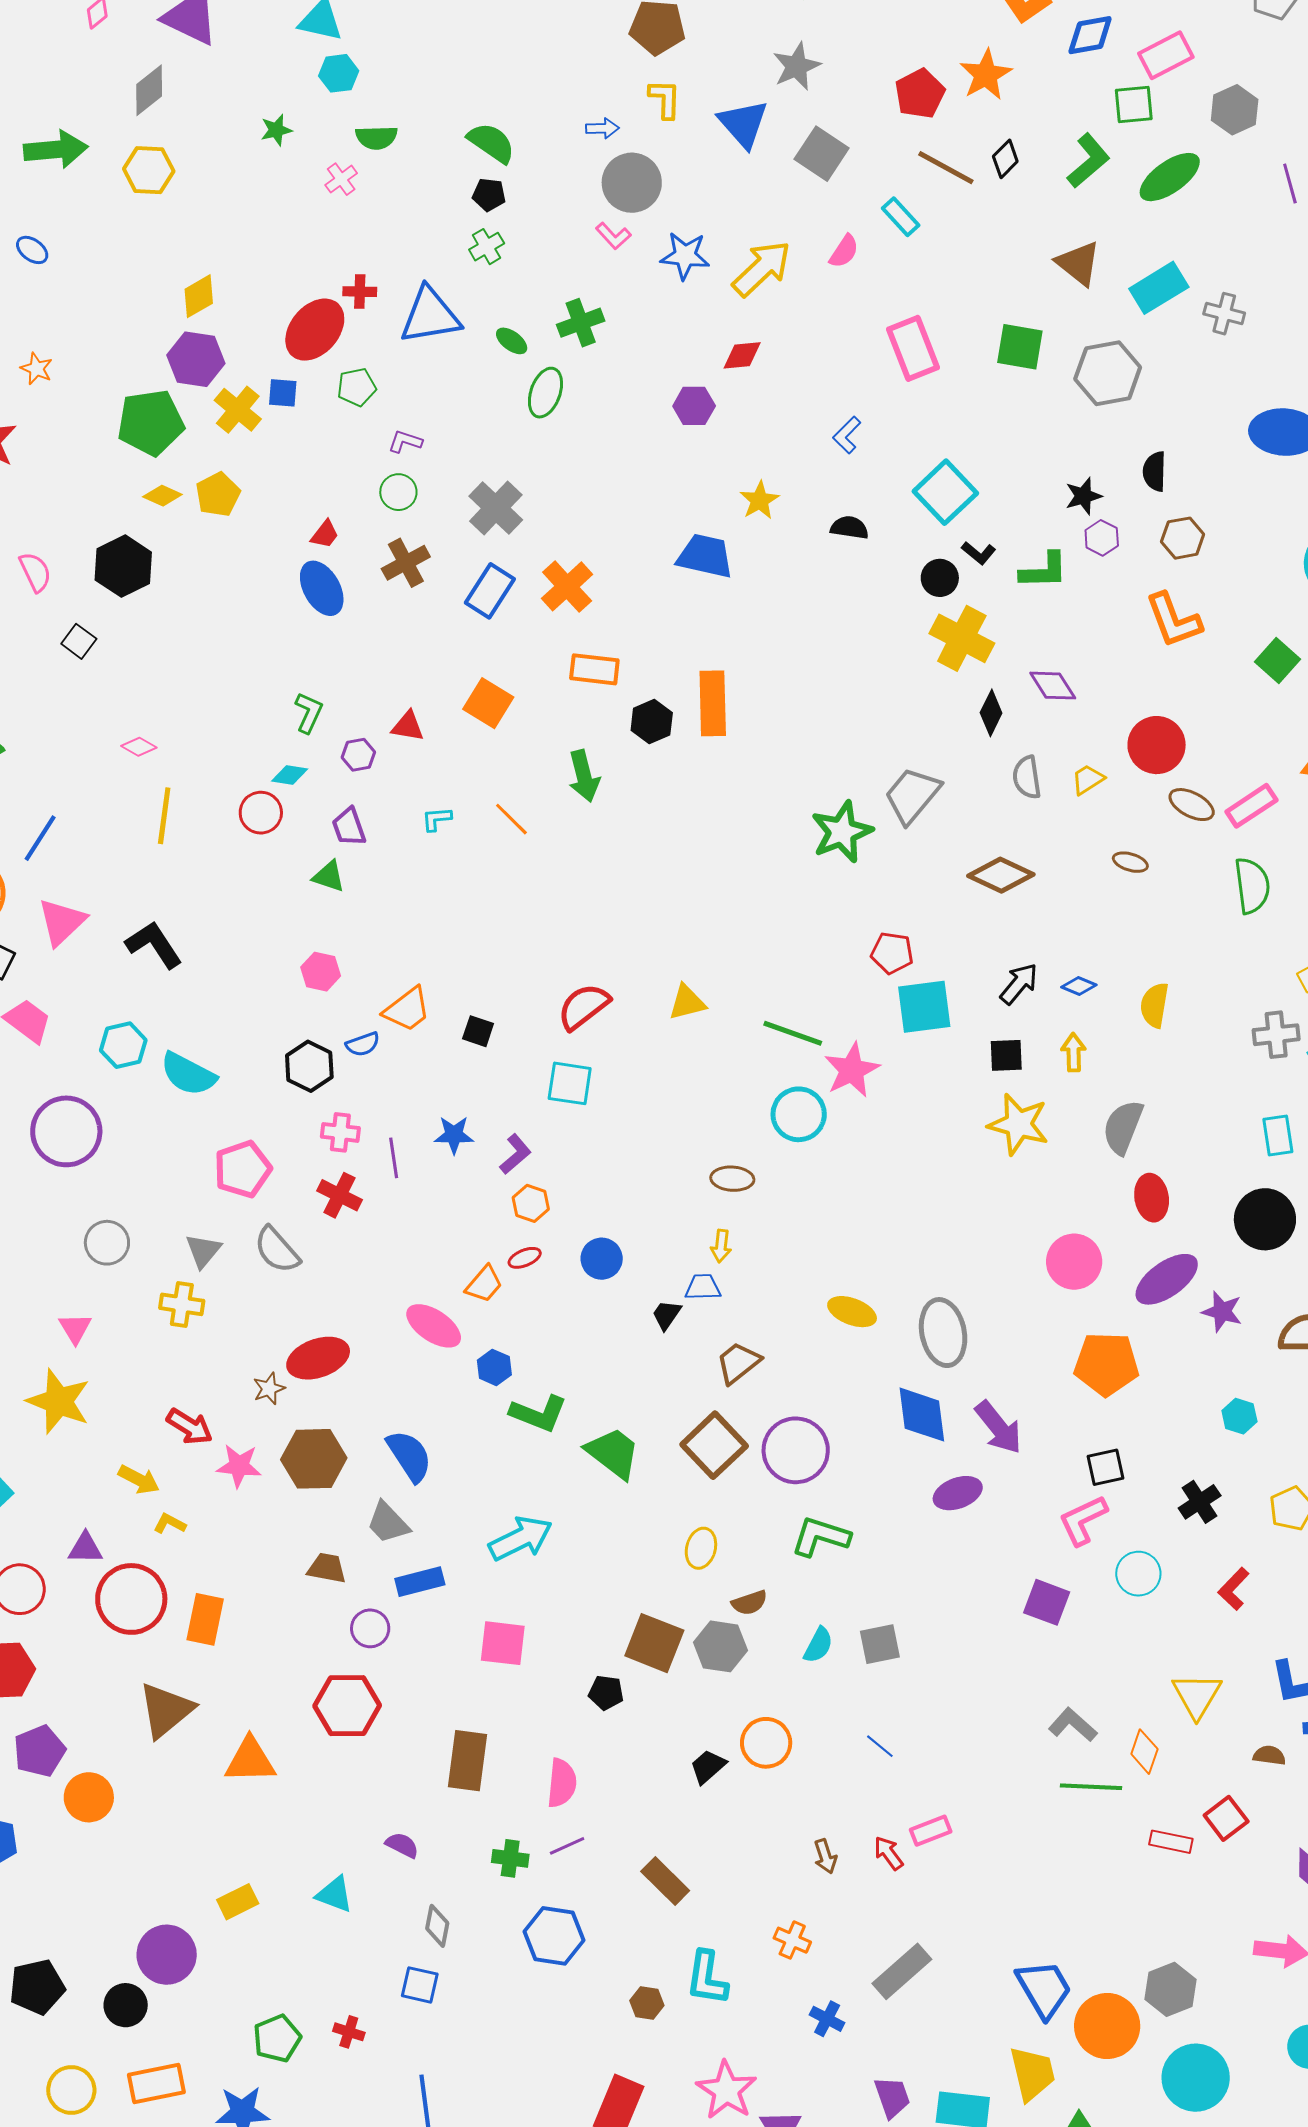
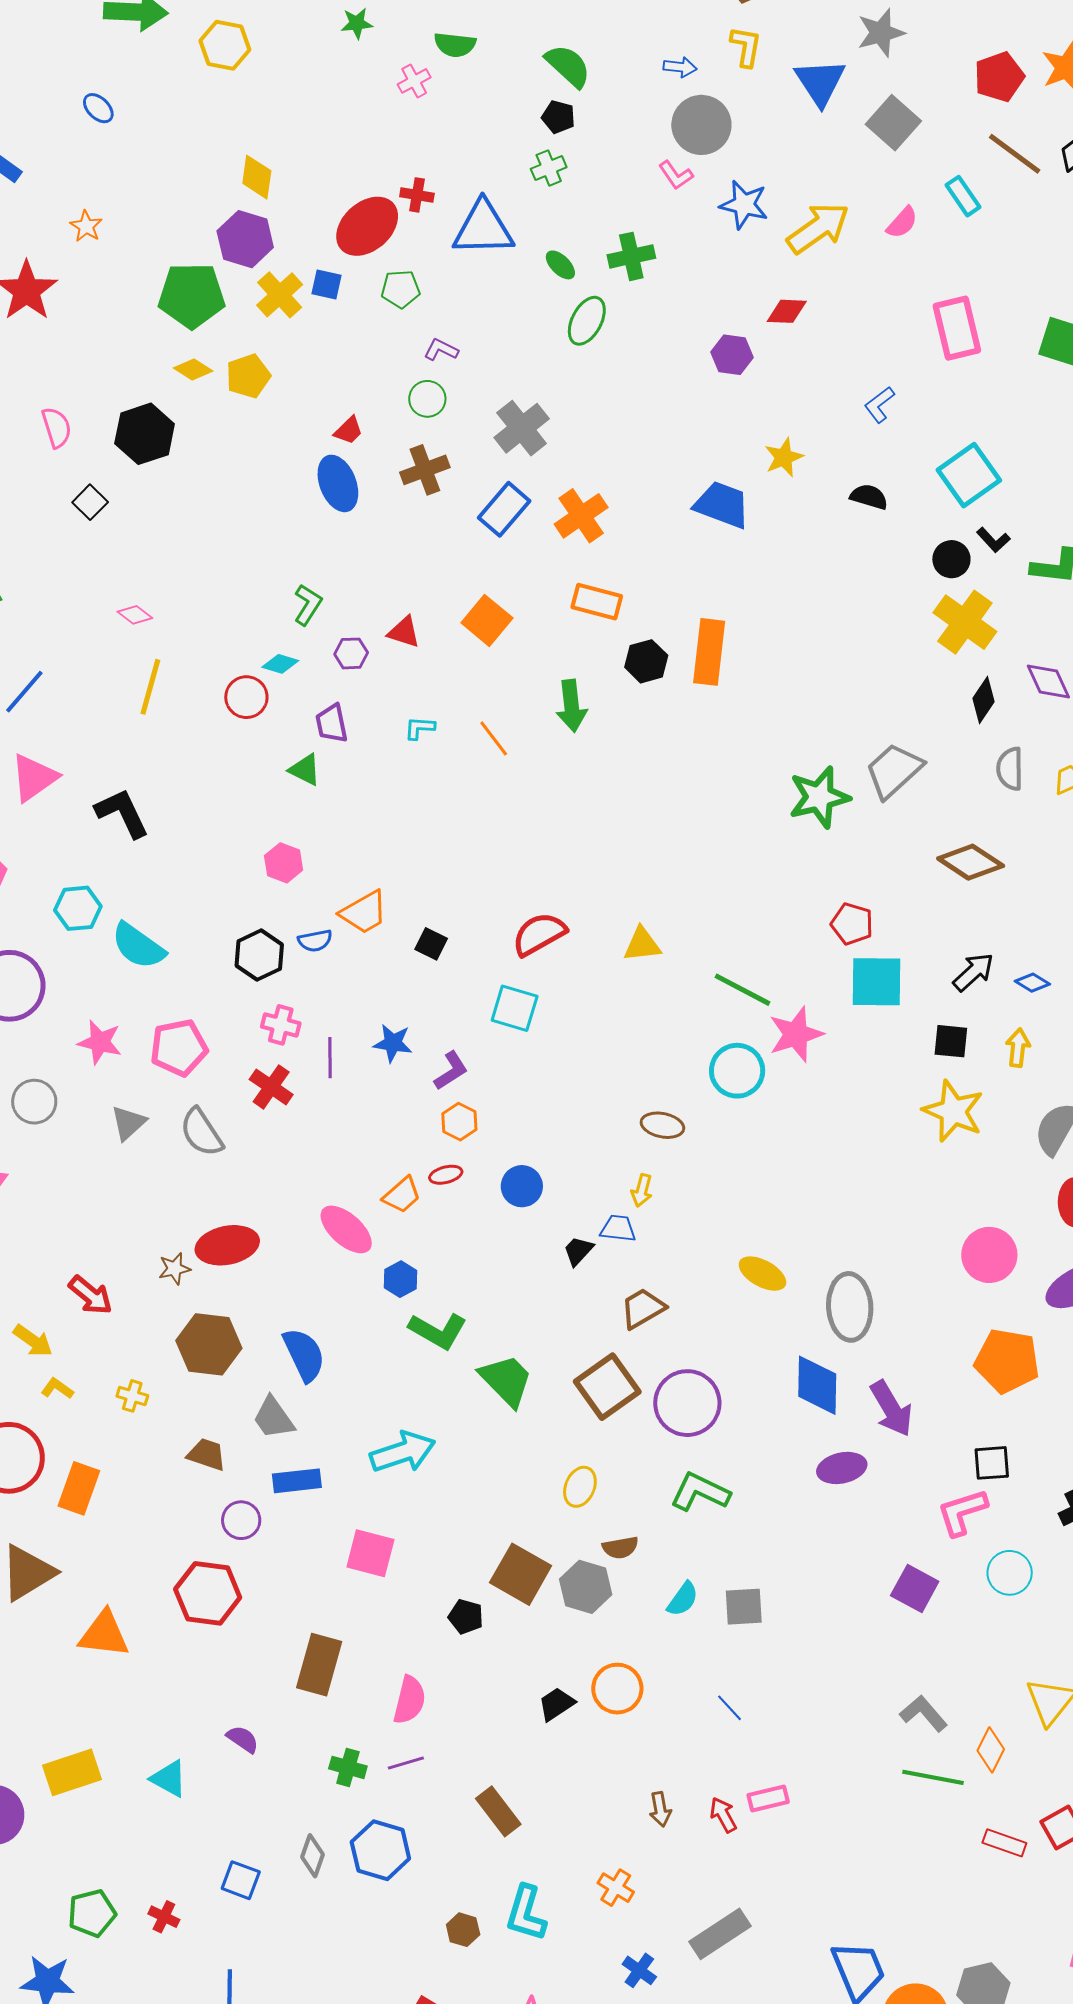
yellow diamond: (199, 296) -> (257, 177), turned -60
yellow cross: (182, 1304) -> (132, 1396), moved, size x0.7
pink star: (239, 1466) -> (100, 1042), moved
yellow rectangle: (238, 1902) -> (72, 1772), size x1.4
gray diamond: (437, 1926) -> (313, 1856), moved

